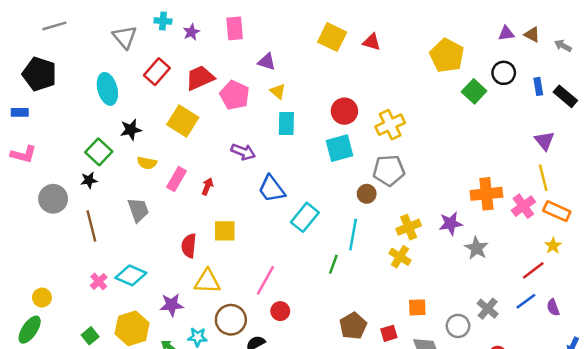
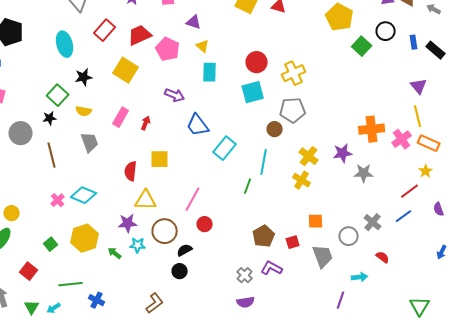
yellow semicircle: (147, 163) -> (84, 111), moved
yellow cross: (409, 227) -> (309, 156), turned -30
gray star: (477, 248) -> (364, 173), turned -30
purple star: (172, 305) -> (128, 223), moved
purple semicircle: (553, 307) -> (439, 209), moved

